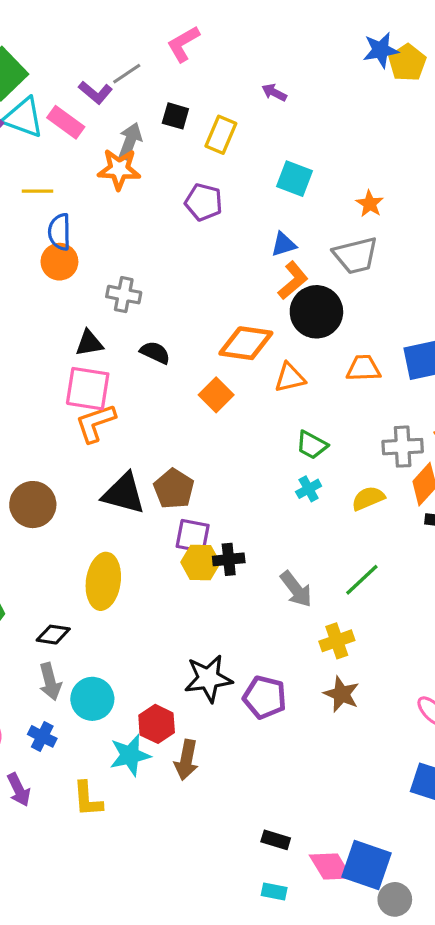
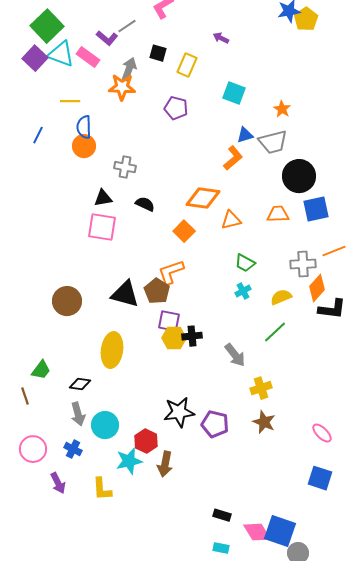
blue triangle: (284, 244) -> (245, 135), moved
black circle: (316, 312) -> (299, 176), moved
orange L-shape: (96, 423) -> (171, 272), moved
green line: (362, 580) -> (275, 332), moved

